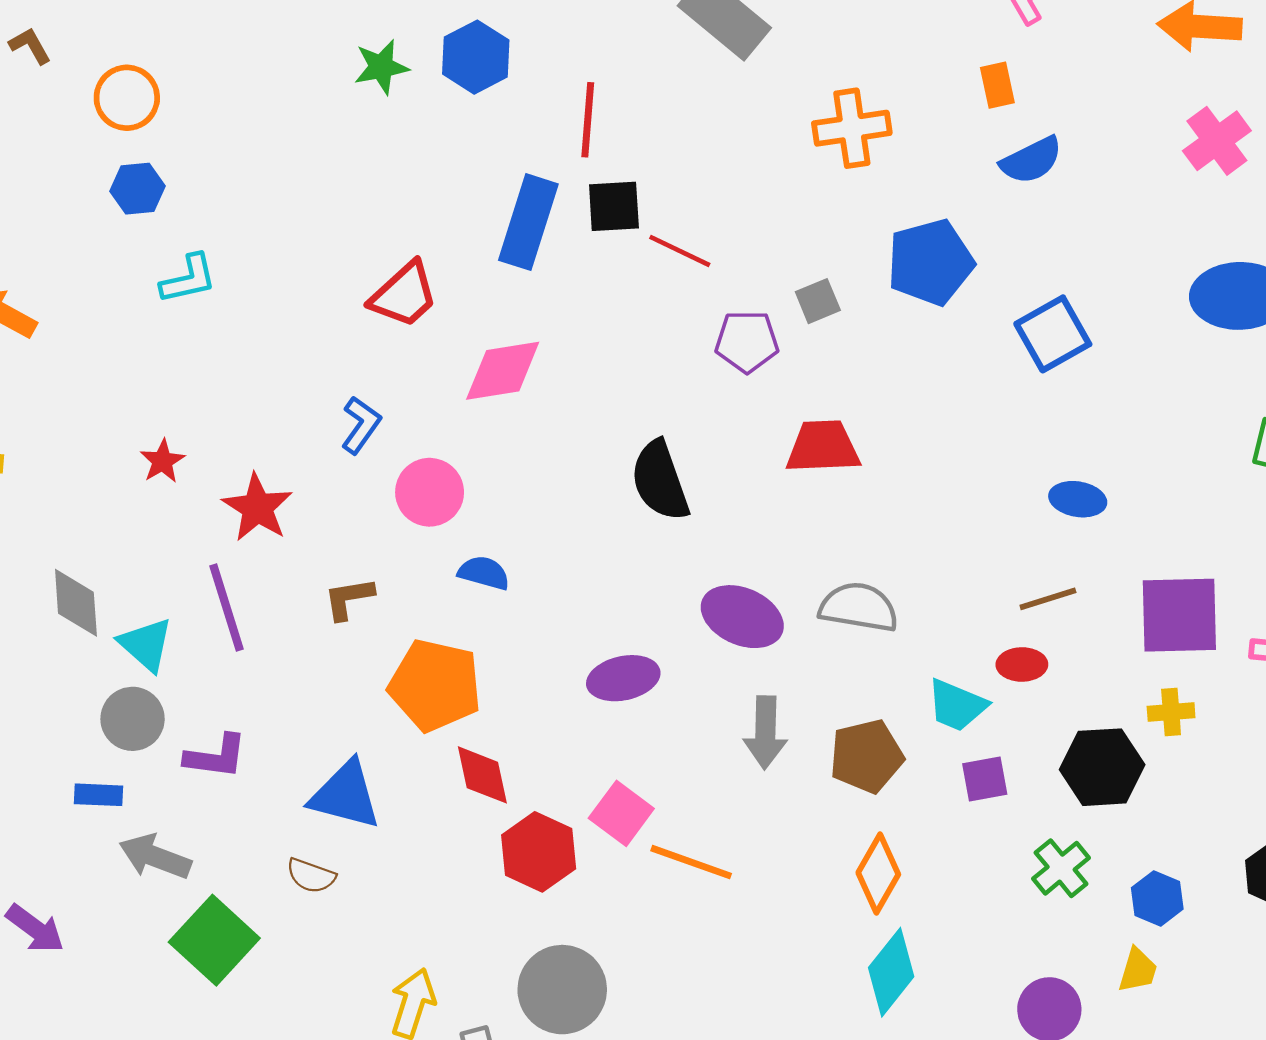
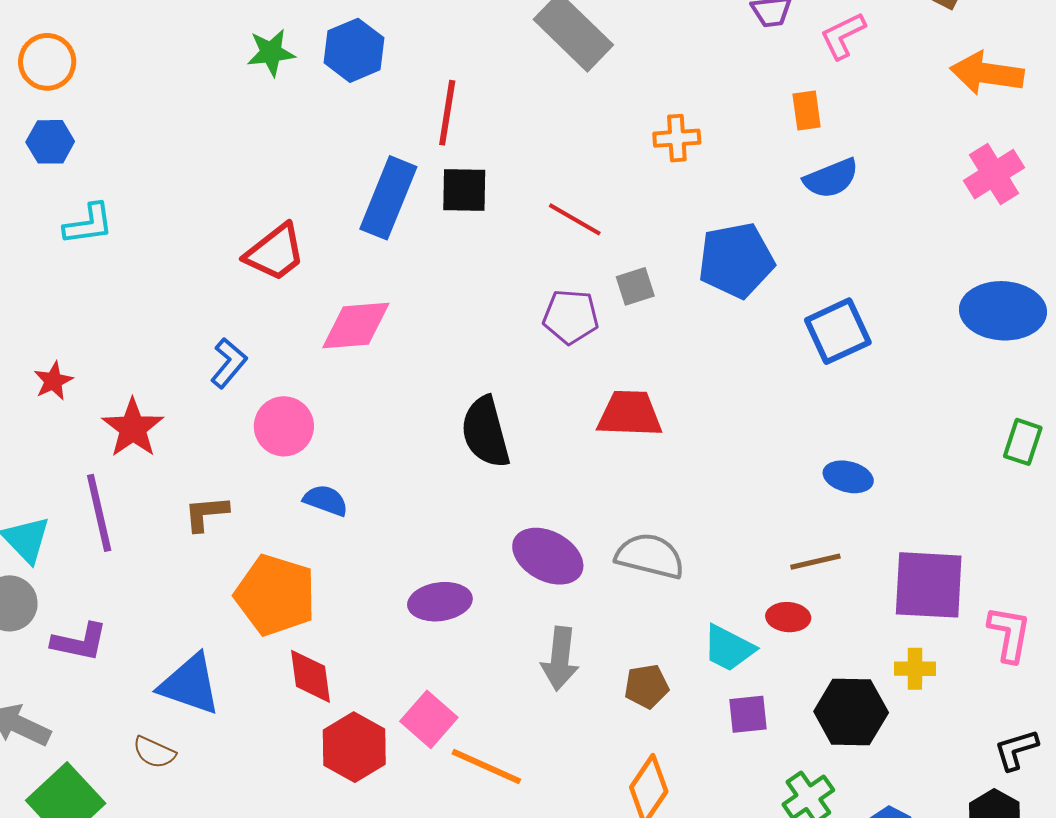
orange cross: (852, 128) -> (677, 138), size x0.7
red line: (680, 251) -> (575, 219), moved
brown pentagon: (866, 756) -> (647, 686), size x0.7

